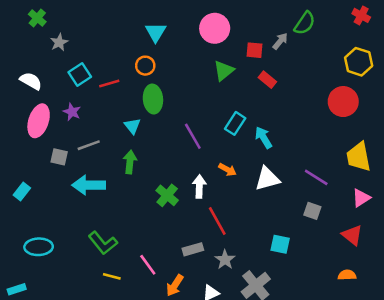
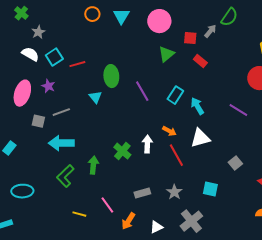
cyan triangle: (156, 32) -> (121, 16), moved
orange circle: (145, 66) -> (92, 14), moved
white semicircle: (31, 81) -> (30, 54), moved
purple line: (193, 136) -> (142, 91), moved
green arrow: (130, 162) -> (93, 165), moved
purple line: (316, 177) -> (238, 110), moved
gray square: (312, 211) -> (235, 163), turned 32
red line: (217, 221) -> (176, 155), moved
green L-shape: (103, 243) -> (65, 176), moved, turned 85
gray star: (225, 260) -> (174, 192), moved

